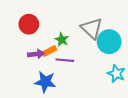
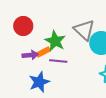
green star: (62, 40) -> (55, 41), size x1.5
blue star: (45, 82) -> (39, 82), turned -30

